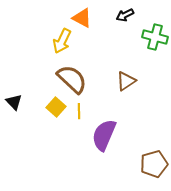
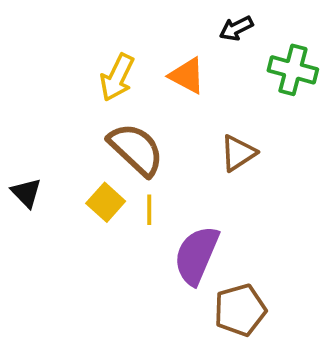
orange triangle: (82, 18) -> (187, 76), moved
brown pentagon: (154, 164) -> (240, 310), moved

